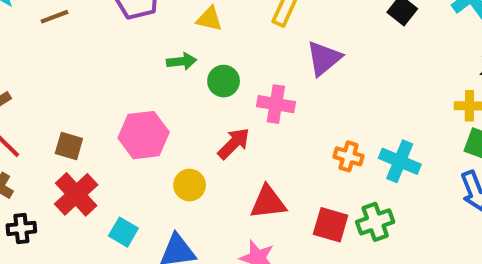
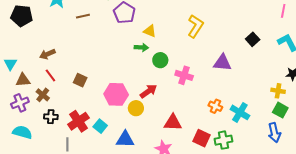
yellow triangle: (209, 19) -> (150, 31), moved
purple triangle: (324, 58) -> (222, 63), moved, turned 36
pink hexagon: (144, 135) -> (116, 94), moved
red arrow: (234, 143) -> (148, 91), moved
red cross: (76, 194) -> (79, 121), moved

